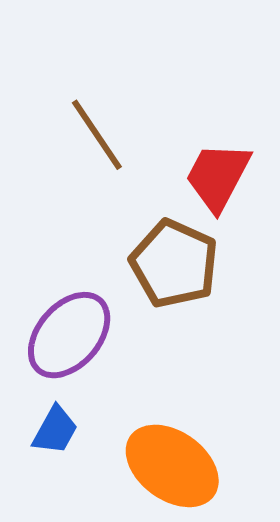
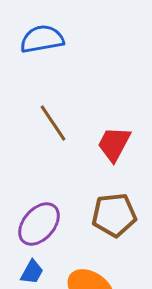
brown pentagon: (174, 264) -> (114, 215), moved, turned -30

